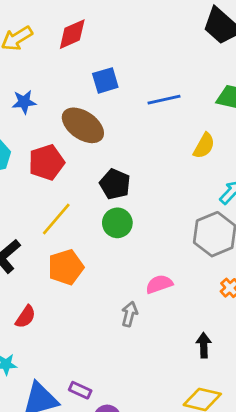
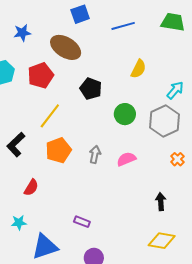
yellow semicircle: (204, 146) -> (138, 69), moved
green circle: (117, 223) -> (125, 114), moved
gray arrow: (129, 314) -> (95, 154), moved
purple rectangle: (80, 390) -> (82, 222), moved

